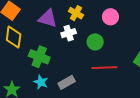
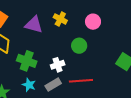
white cross: (69, 33) -> (58, 65), moved
red line: (104, 68) -> (81, 81), moved

